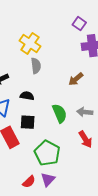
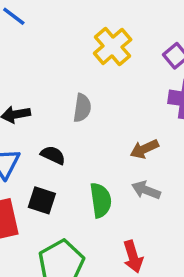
yellow cross: (30, 43) -> (113, 46), moved
gray arrow: (85, 112) -> (146, 190), moved

